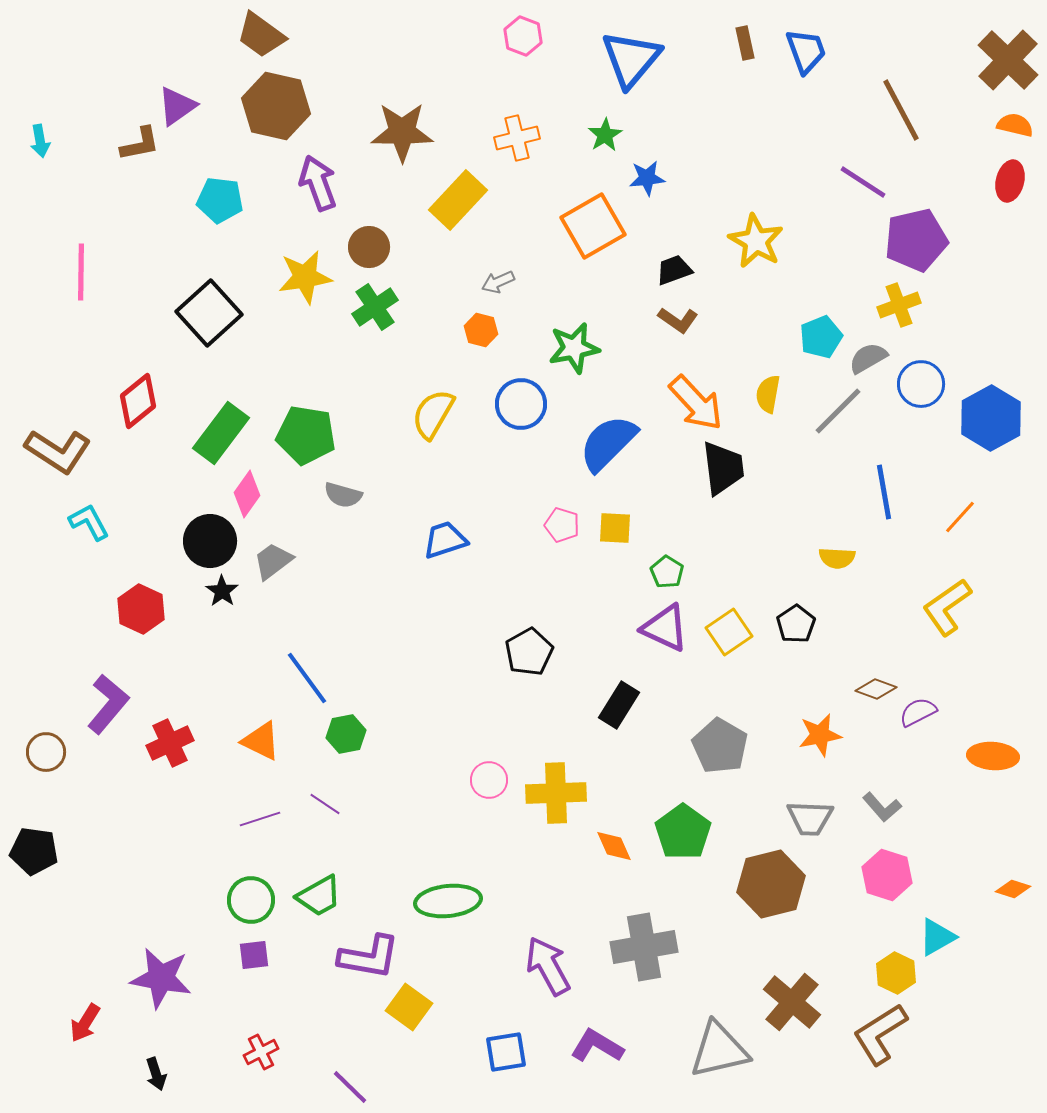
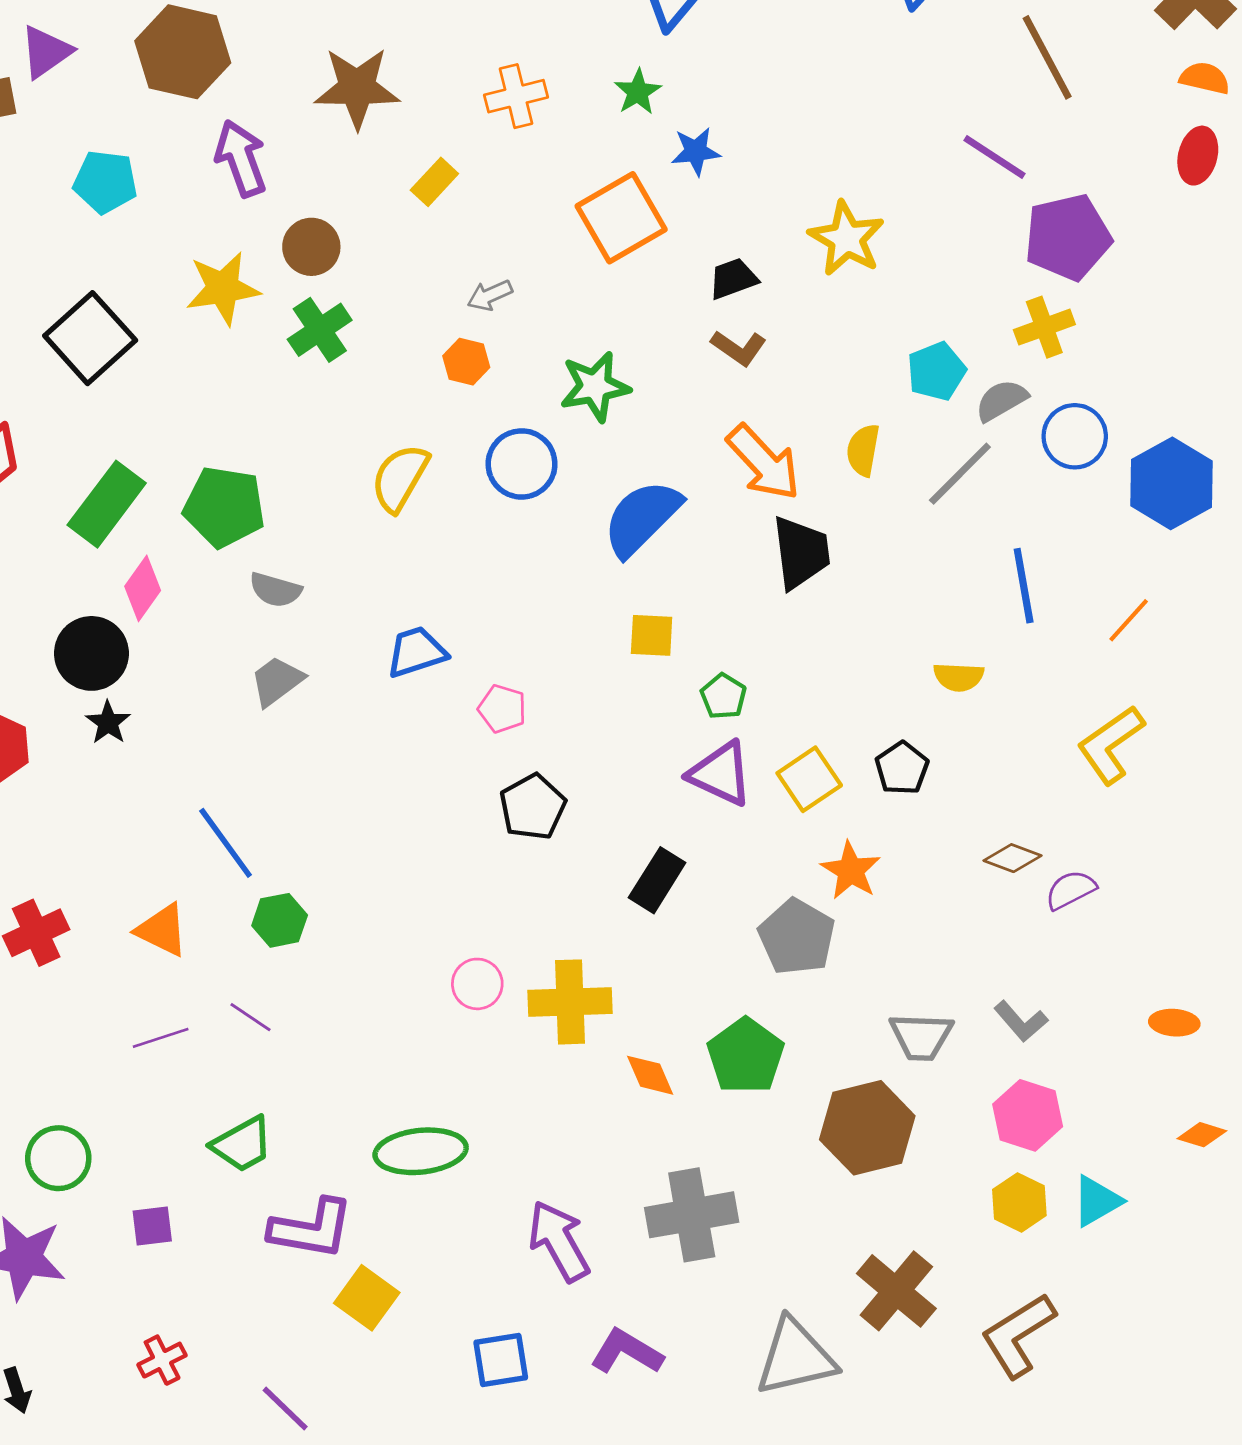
yellow rectangle: (458, 200) -> (434, 182), size x0.6
pink pentagon: (562, 525) -> (502, 709), moved
gray trapezoid: (273, 561) -> (277, 681), moved
orange star: (820, 735) -> (851, 871), moved, turned -30
orange ellipse: (993, 756) -> (1174, 1023), moved, size x0.7
green circle: (251, 900) -> (58, 1158), moved
yellow hexagon: (896, 973) -> (1019, 1202), moved

